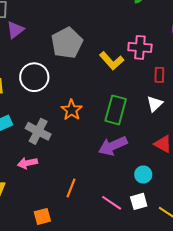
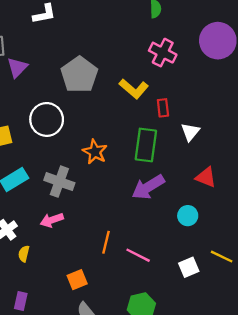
pink cross: (140, 47) -> (163, 53), moved, turned 30
red rectangle: (159, 75) -> (163, 108), moved
white square: (139, 201) -> (189, 267), moved
pink line: (112, 203) -> (138, 255), moved

